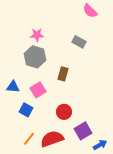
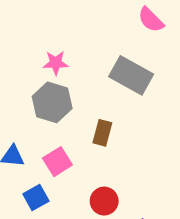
gray rectangle: (79, 42) -> (131, 75), size x1.6
blue square: (26, 110) -> (36, 197), turned 32

